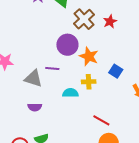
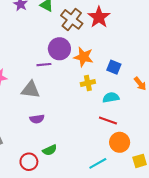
red star: (110, 21) -> (99, 17), size x1.5
purple line: (52, 69) -> (44, 65), moved
cyan semicircle: (70, 93) -> (111, 97), moved

